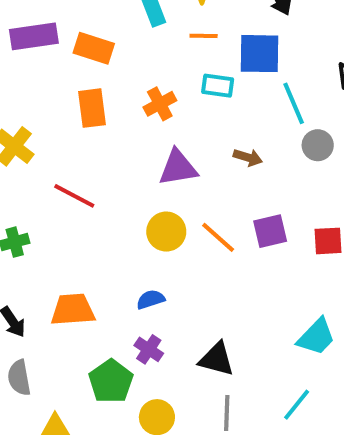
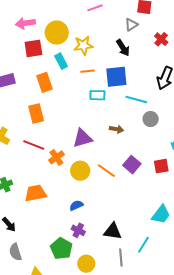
orange rectangle: (94, 48) -> (44, 82), moved, turned 60
cyan line: (294, 103) -> (136, 100), turned -45
orange cross: (160, 104) -> (56, 157), moved
red line: (74, 196) -> (34, 145), moved
purple square: (270, 231) -> (132, 165), turned -30
orange trapezoid: (73, 310) -> (36, 193), moved
cyan line: (297, 405) -> (143, 245), moved

